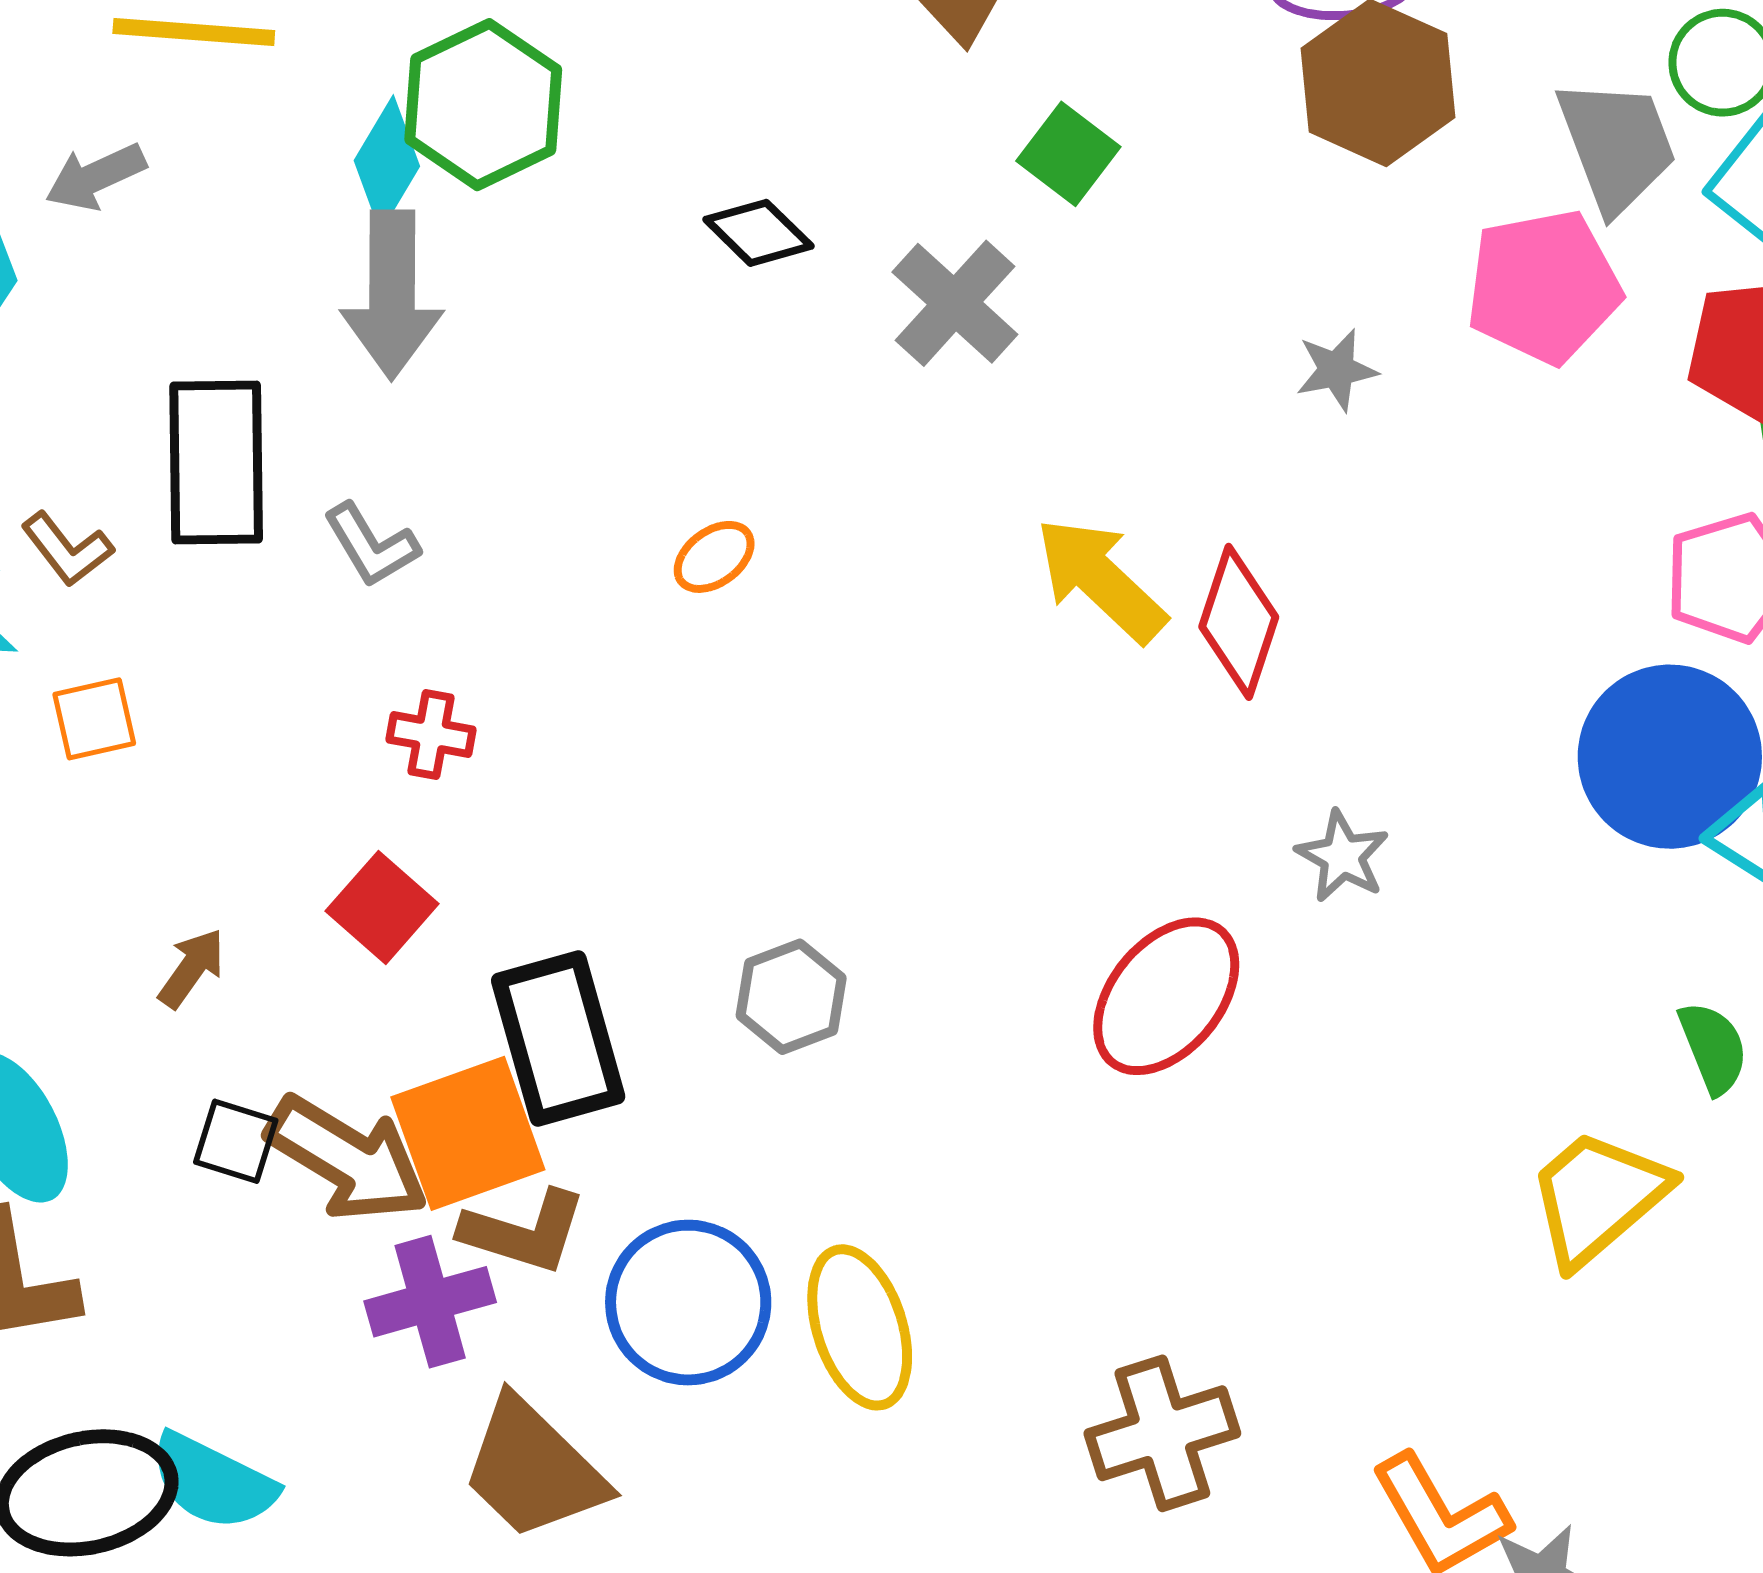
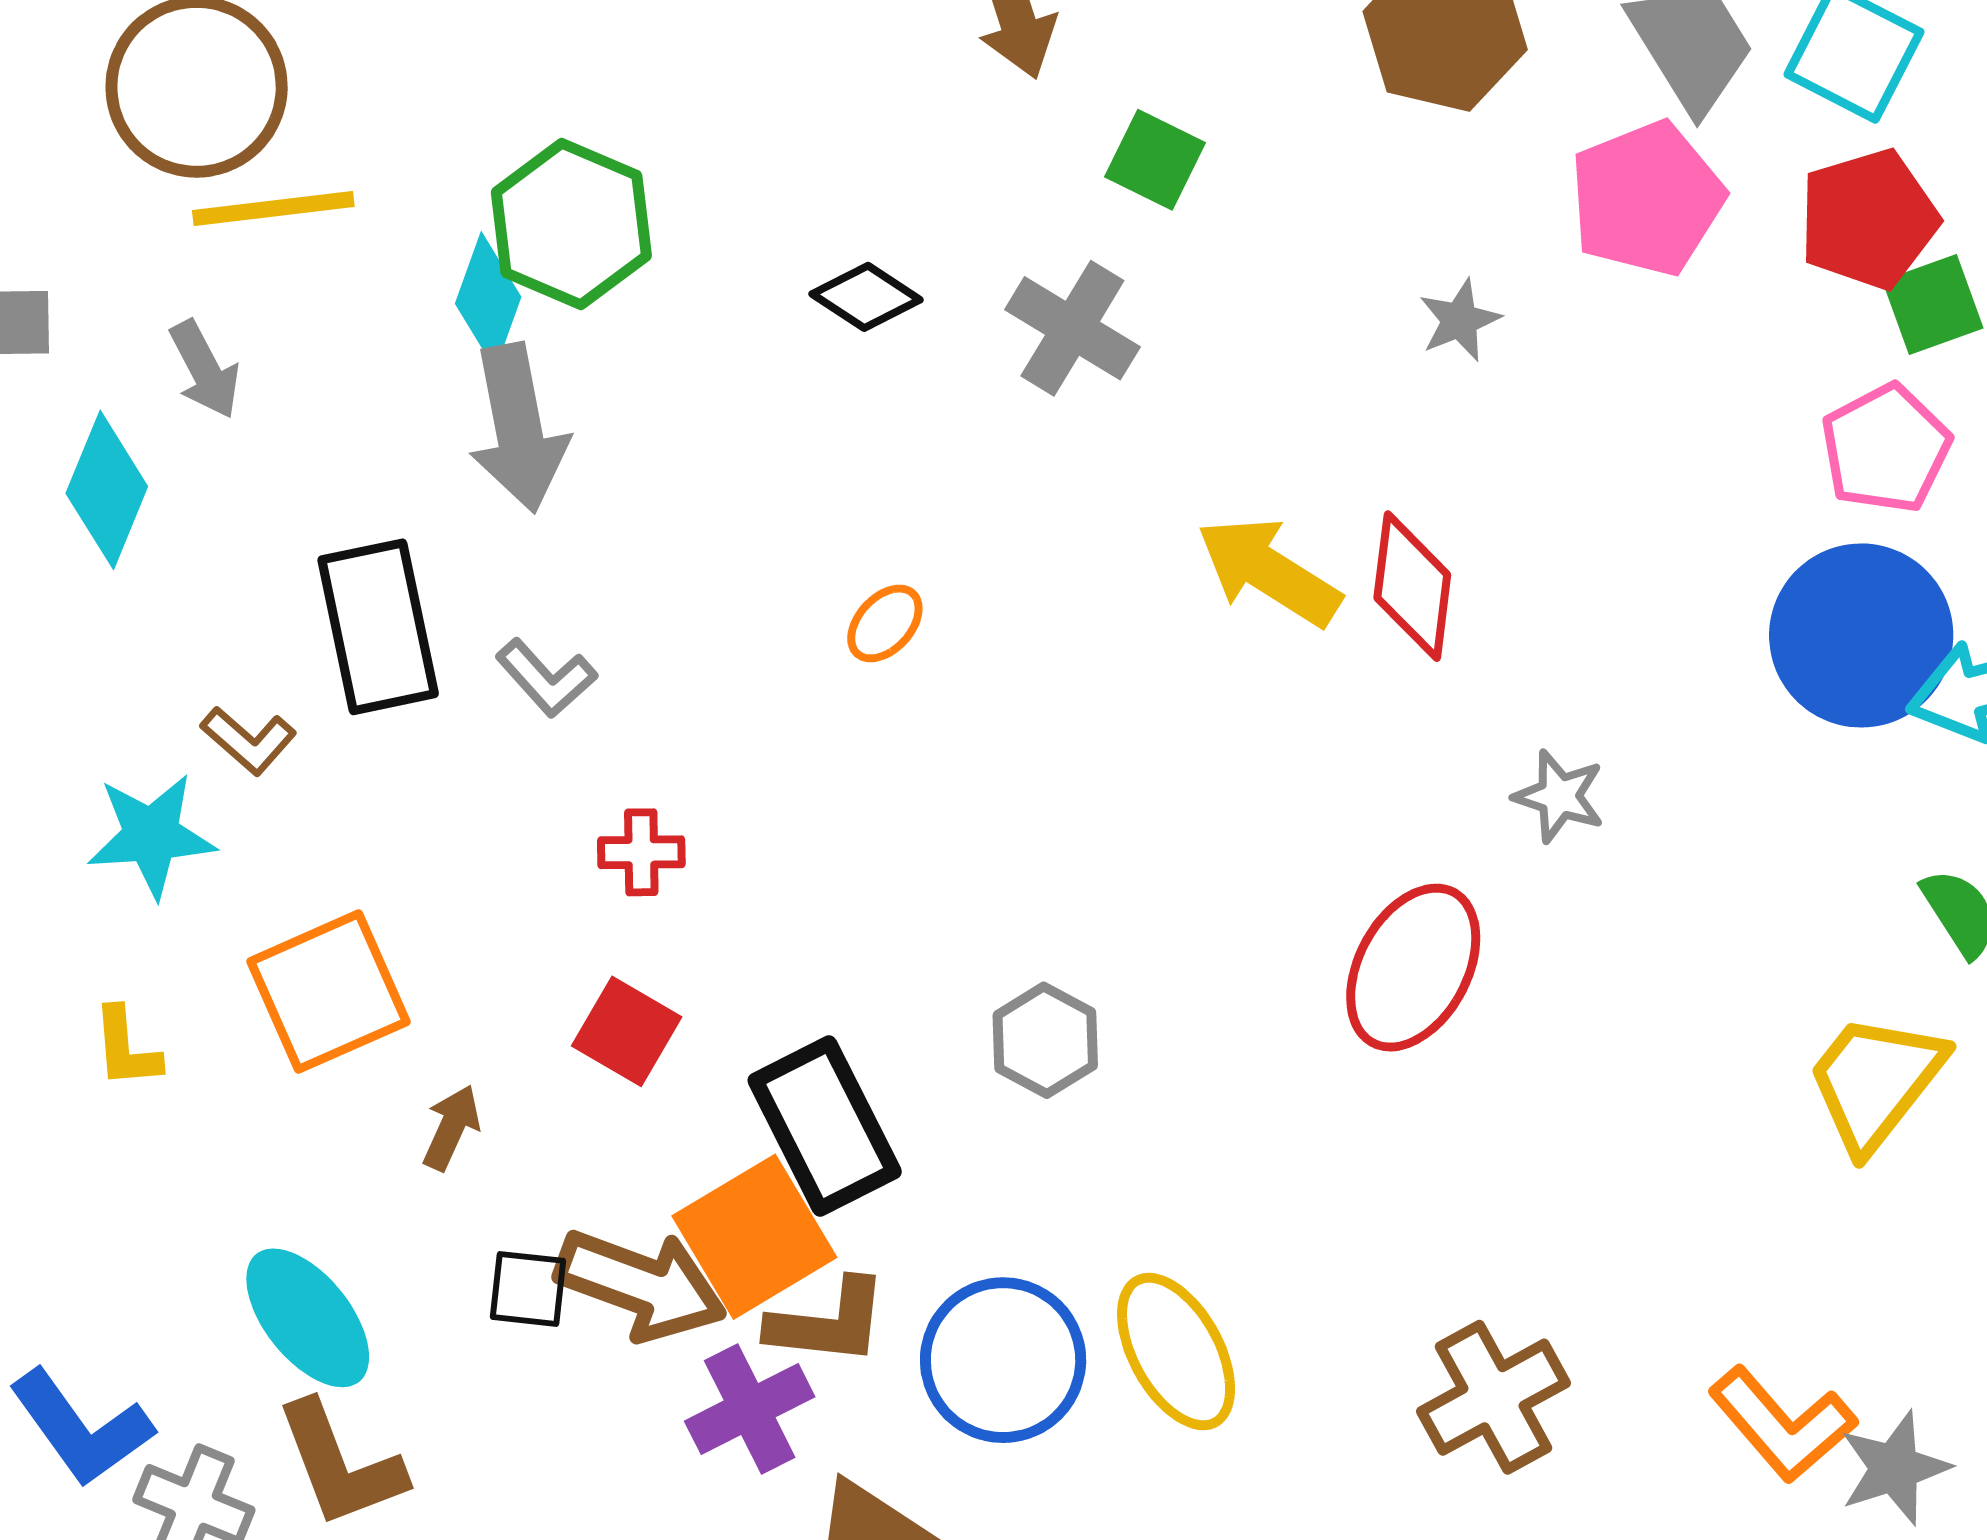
gray arrow: (96, 177) -> (205, 370), turned -82
orange square: (94, 719) -> (328, 992), moved, size x1.8

